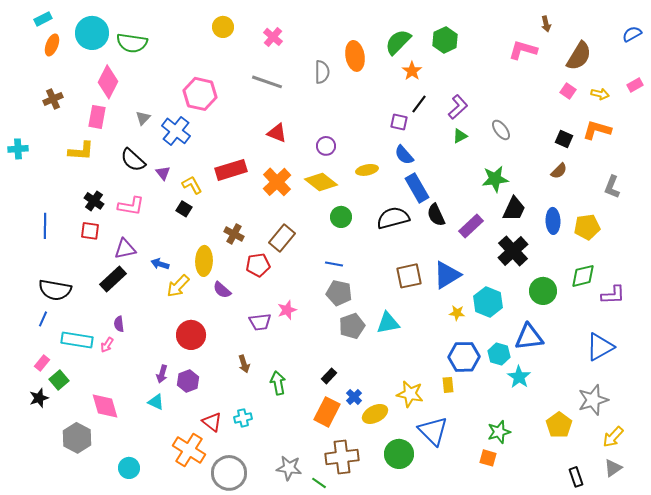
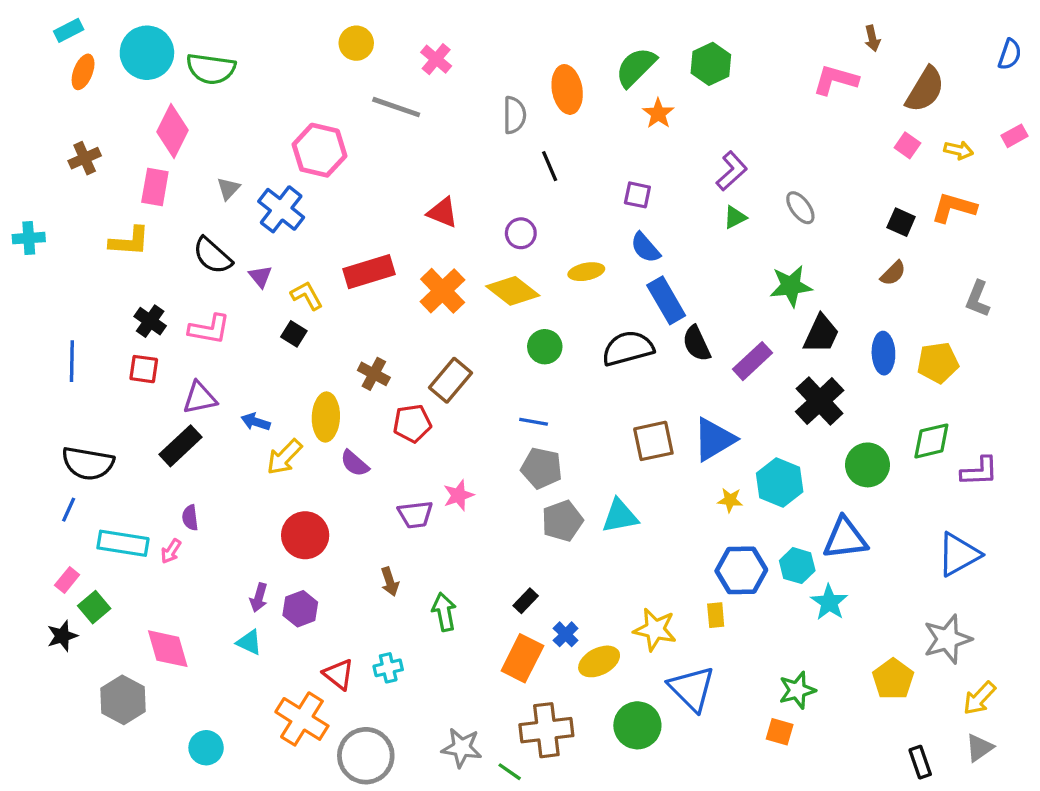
blue semicircle: (632, 34) -> (1010, 54), turned 138
gray line: (267, 82) -> (396, 107), moved
black line: (419, 104) -> (550, 166), moved, turned -60

